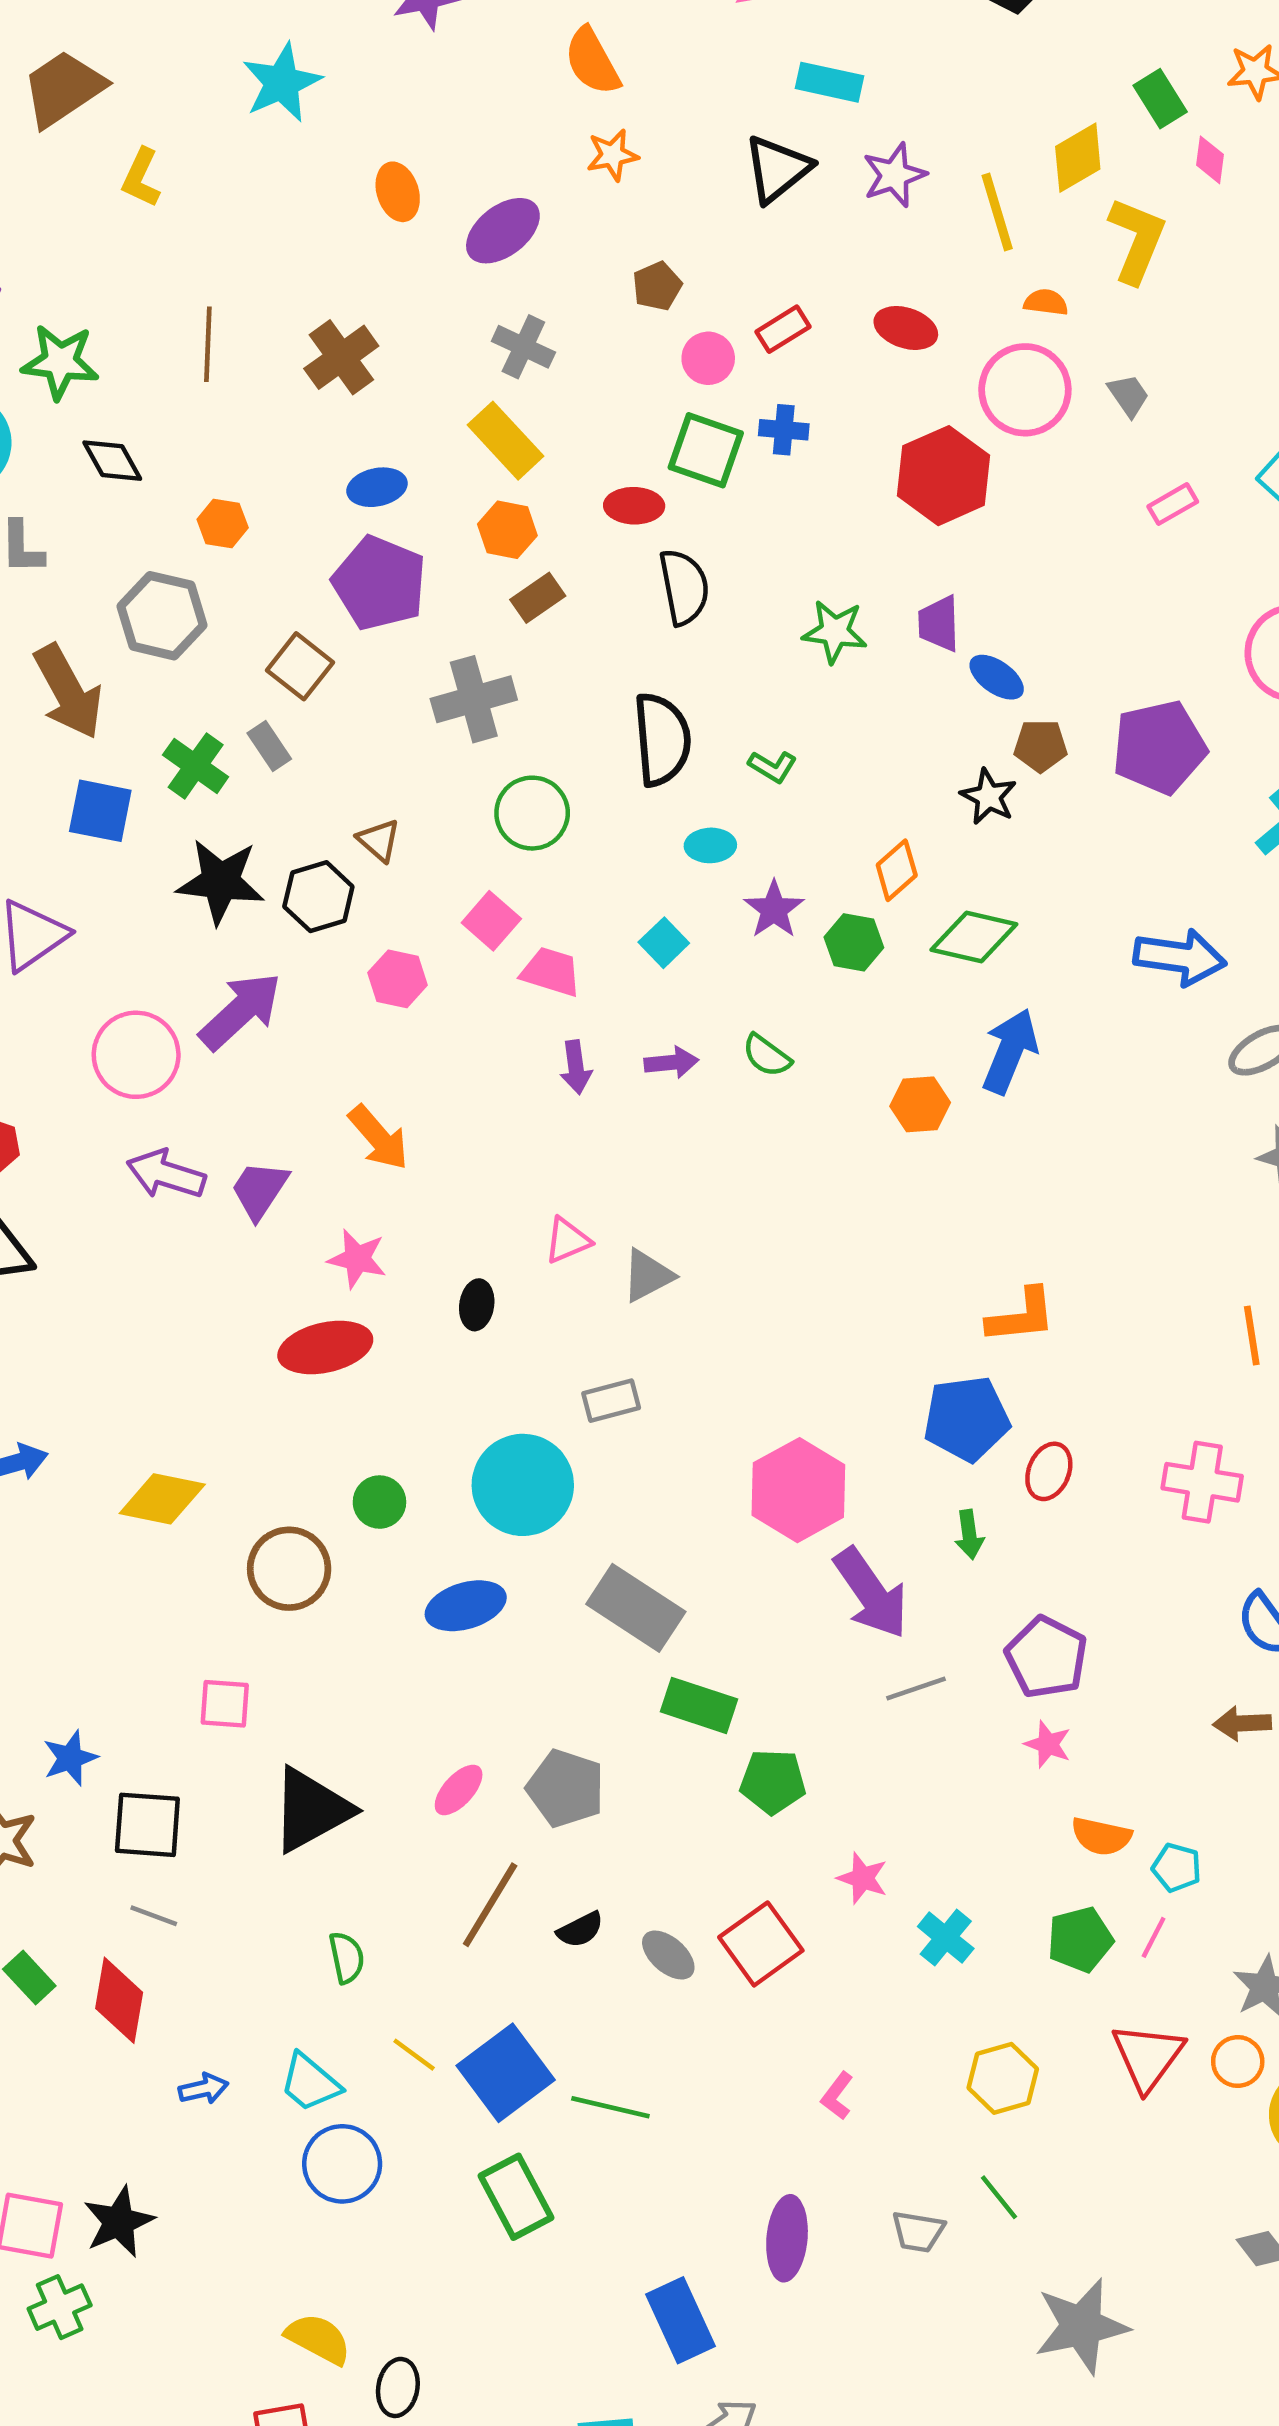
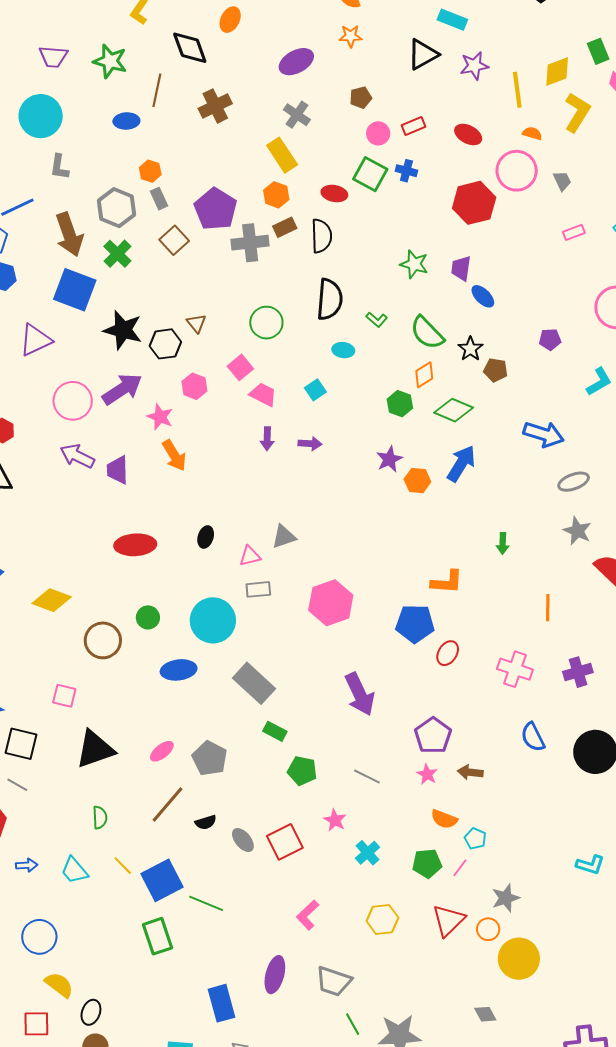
orange ellipse: (398, 192) -> (230, 20), moved, turned 35
green star: (60, 362) -> (110, 61), moved
black diamond: (112, 461) -> (190, 48), moved, size x1.4
blue ellipse: (377, 487) -> (126, 121), moved
black semicircle: (684, 587) -> (321, 236), moved
gray cross: (474, 699) -> (250, 243), moved
gray rectangle: (269, 746) -> (159, 199), moved
brown pentagon: (1041, 746) -> (496, 370), moved
purple pentagon: (1159, 747) -> (550, 339), size x0.5
green cross: (196, 766) -> (117, 254), moved
blue square: (100, 811) -> (75, 290), size x1.4
purple star: (774, 909) -> (389, 459), moved
green semicircle: (767, 1056) -> (427, 333), moved, size x1.6
purple trapezoid: (260, 1190) -> (118, 470), turned -44
pink triangle: (567, 1240) -> (250, 556), moved
pink star: (357, 1259) -> (160, 417), moved
pink hexagon: (798, 1490) -> (331, 603), moved
green arrow: (969, 1535) -> (503, 543), moved
gray line: (916, 1688) -> (367, 777), moved, turned 36
green rectangle: (699, 1705) -> (275, 731), size x0.7
brown arrow: (1242, 1723) -> (470, 772), moved
pink L-shape: (837, 2096) -> (308, 915), size x1.4
blue circle: (342, 2164) -> (39, 937), moved
green line: (999, 2197) -> (353, 1024), moved
gray trapezoid: (918, 2232) -> (334, 981), size x1.5

